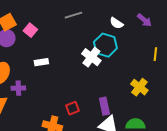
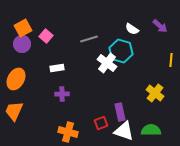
gray line: (73, 15) -> (89, 39), moved
purple cross: (18, 88) -> (62, 94), moved
red square: (72, 108) -> (101, 123), moved

